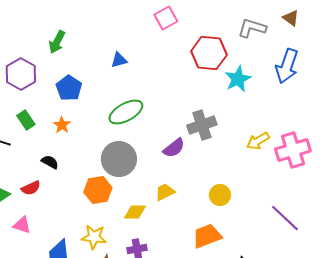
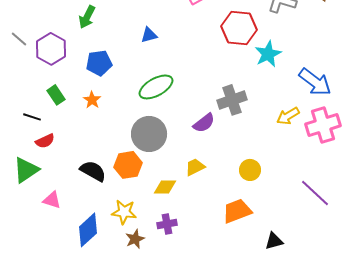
blue arrow: (287, 66) -> (315, 82), moved, turned -72
blue pentagon: (69, 88) -> (99, 63), turned 30
black semicircle: (50, 162) -> (93, 171), moved, size x1.5
red semicircle: (31, 188) -> (45, 141), moved

